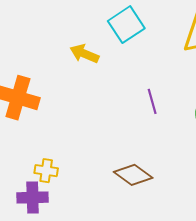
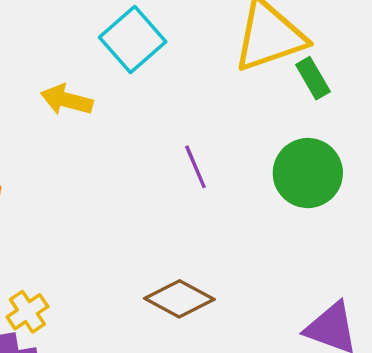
yellow cross: (46, 171) -> (27, 312), turned -35

